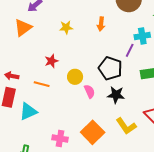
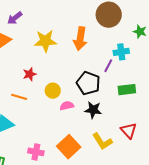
orange arrow: (101, 24) -> (80, 39), size x1.6
yellow star: (66, 27) -> (45, 41), size x1.6
pink semicircle: (90, 91) -> (67, 106), turned -80

